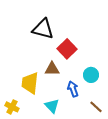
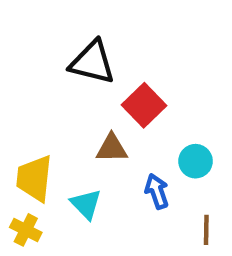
yellow trapezoid: (30, 83) -> (34, 178), moved
cyan triangle: (52, 106) -> (86, 204), moved
brown line: (96, 107) -> (206, 230), turned 48

